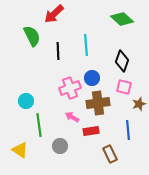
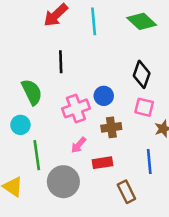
green semicircle: (32, 36) -> (32, 92), moved
cyan line: (86, 45) -> (94, 21), moved
brown cross: (98, 103) -> (111, 127), size x0.7
pink arrow: (72, 117) -> (79, 145), turned -80
gray circle: (60, 146) -> (63, 182), size x1.6

